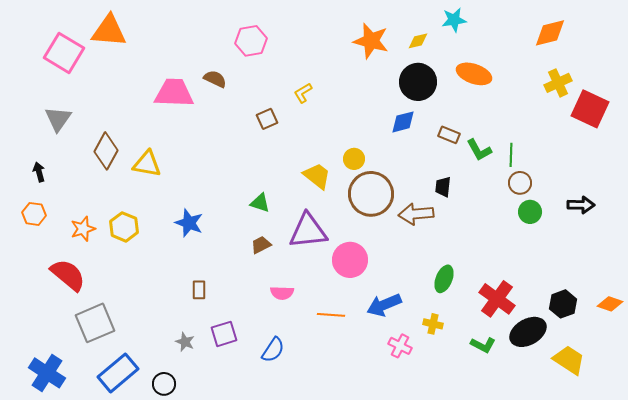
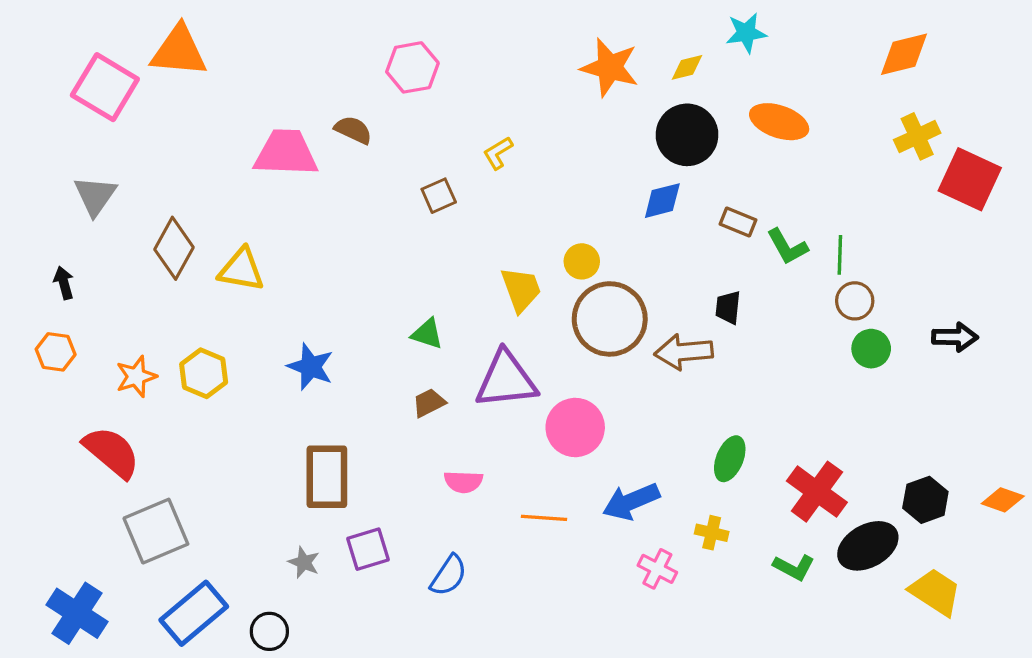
yellow trapezoid: (317, 176) -> (521, 289), turned 32
brown rectangle: (199, 290) -> (327, 477), size x2.0

